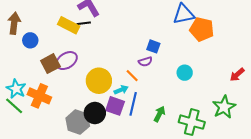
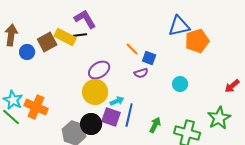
orange pentagon: (202, 29) -> (197, 41), turned -30
purple ellipse: (67, 61) -> (99, 70), moved
brown square: (50, 64) -> (47, 42), moved
orange line: (132, 76) -> (132, 49), moved

